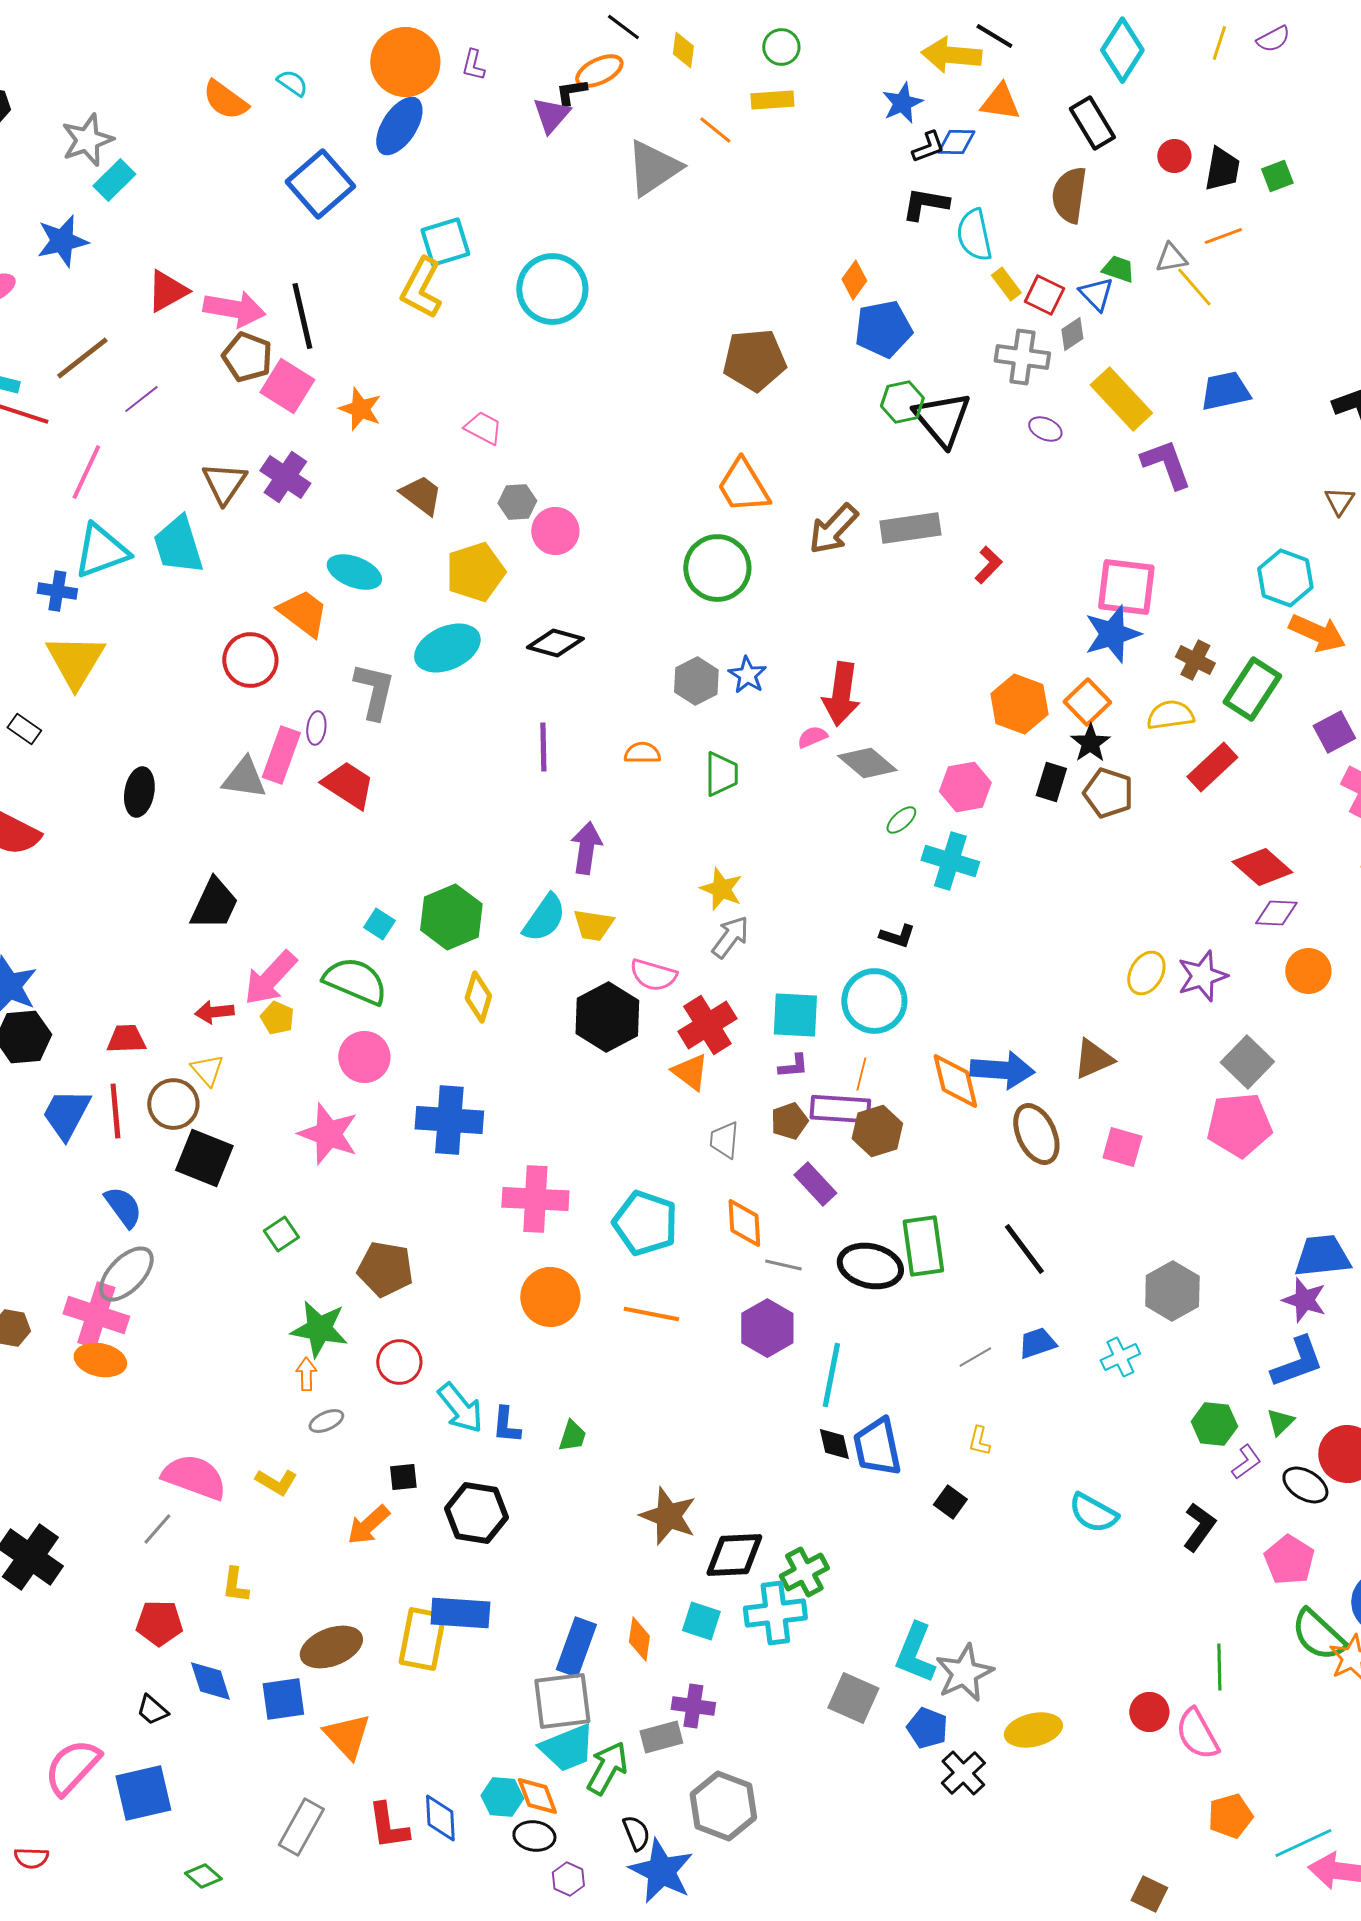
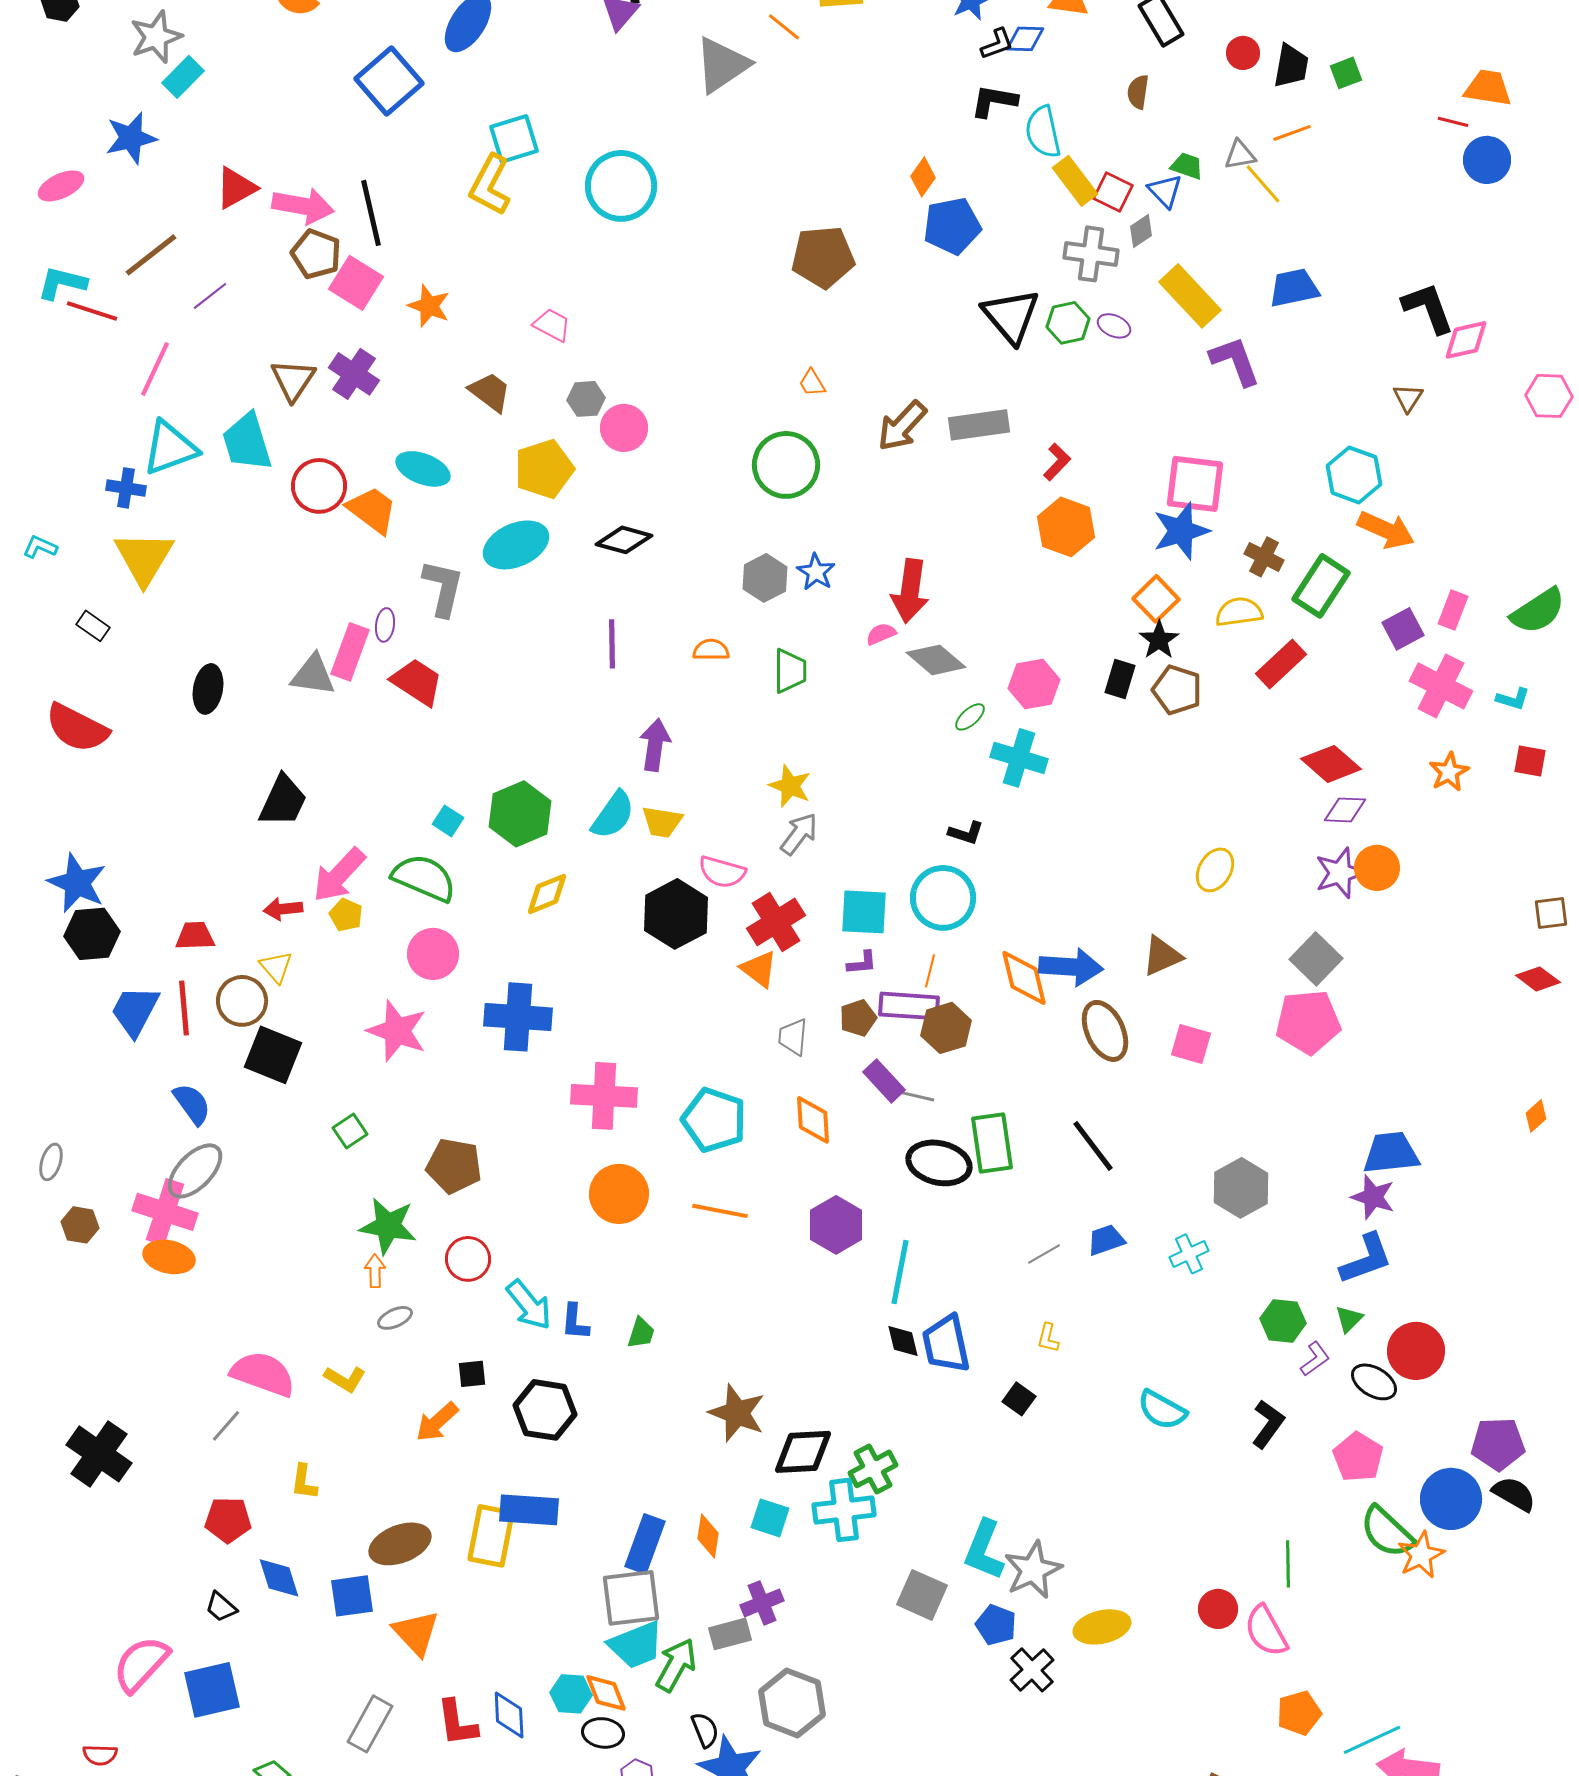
brown semicircle: (1069, 195) -> (1138, 92), size x0.6
yellow rectangle: (1006, 284) -> (1075, 181), size x1.5
green hexagon: (902, 402) -> (1068, 323), moved
orange trapezoid: (743, 486) -> (812, 383), size x0.5
red circle: (250, 660) -> (319, 486), moved
orange hexagon: (1019, 704) -> (1066, 527), moved
purple star: (1202, 976) -> (1340, 873), moved
yellow diamond: (478, 997) -> (547, 894), turned 51
gray line: (783, 1265) -> (916, 1096), moved
purple cross: (693, 1706) -> (762, 1603), turned -30

